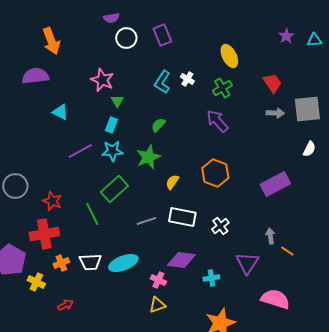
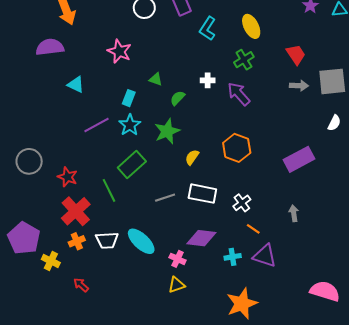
white cross: (187, 79) -> (208, 80), moved, turned -32
cyan L-shape: (162, 82) -> (208, 28), moved
green triangle: (117, 101) -> (156, 79), moved, turned -40
cyan star: (112, 151) -> (130, 125), turned -30
red cross: (44, 234) -> (76, 211), moved, turned -32
orange line: (287, 251) -> (253, 229), moved
cyan ellipse: (123, 263) -> (141, 241), turned 64
purple triangle: (247, 263) -> (265, 256), moved, turned -45
pink semicircle: (275, 299) -> (325, 291), moved
red arrow: (65, 305) -> (81, 285), turned -112

